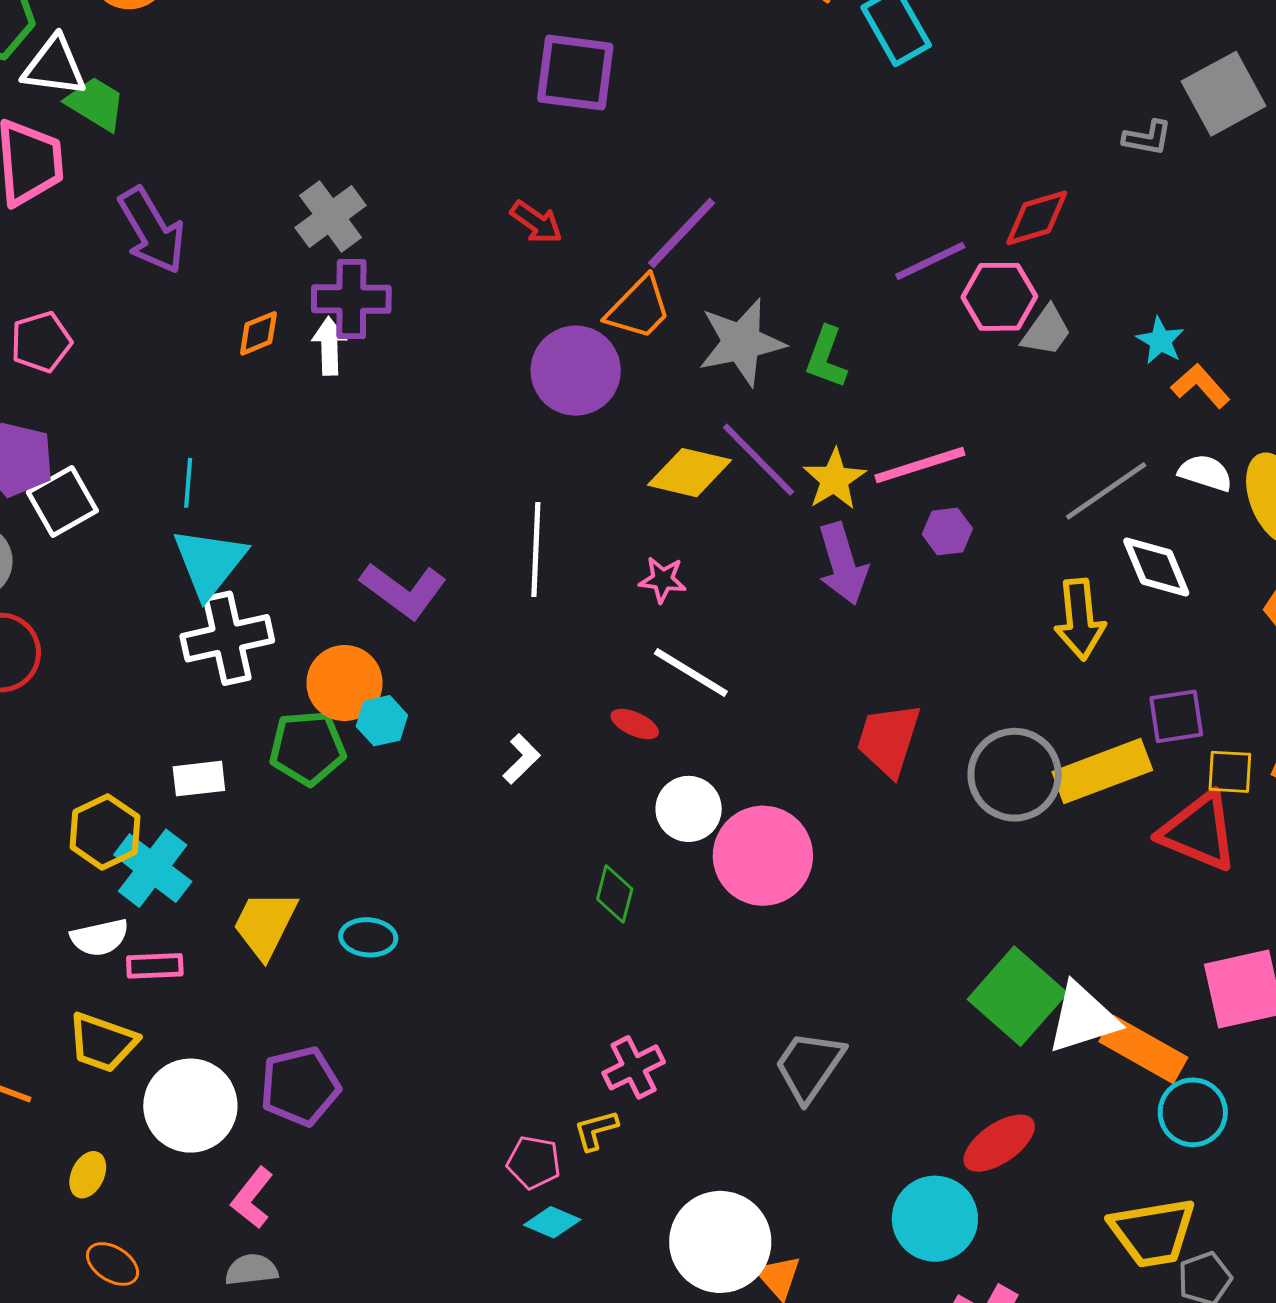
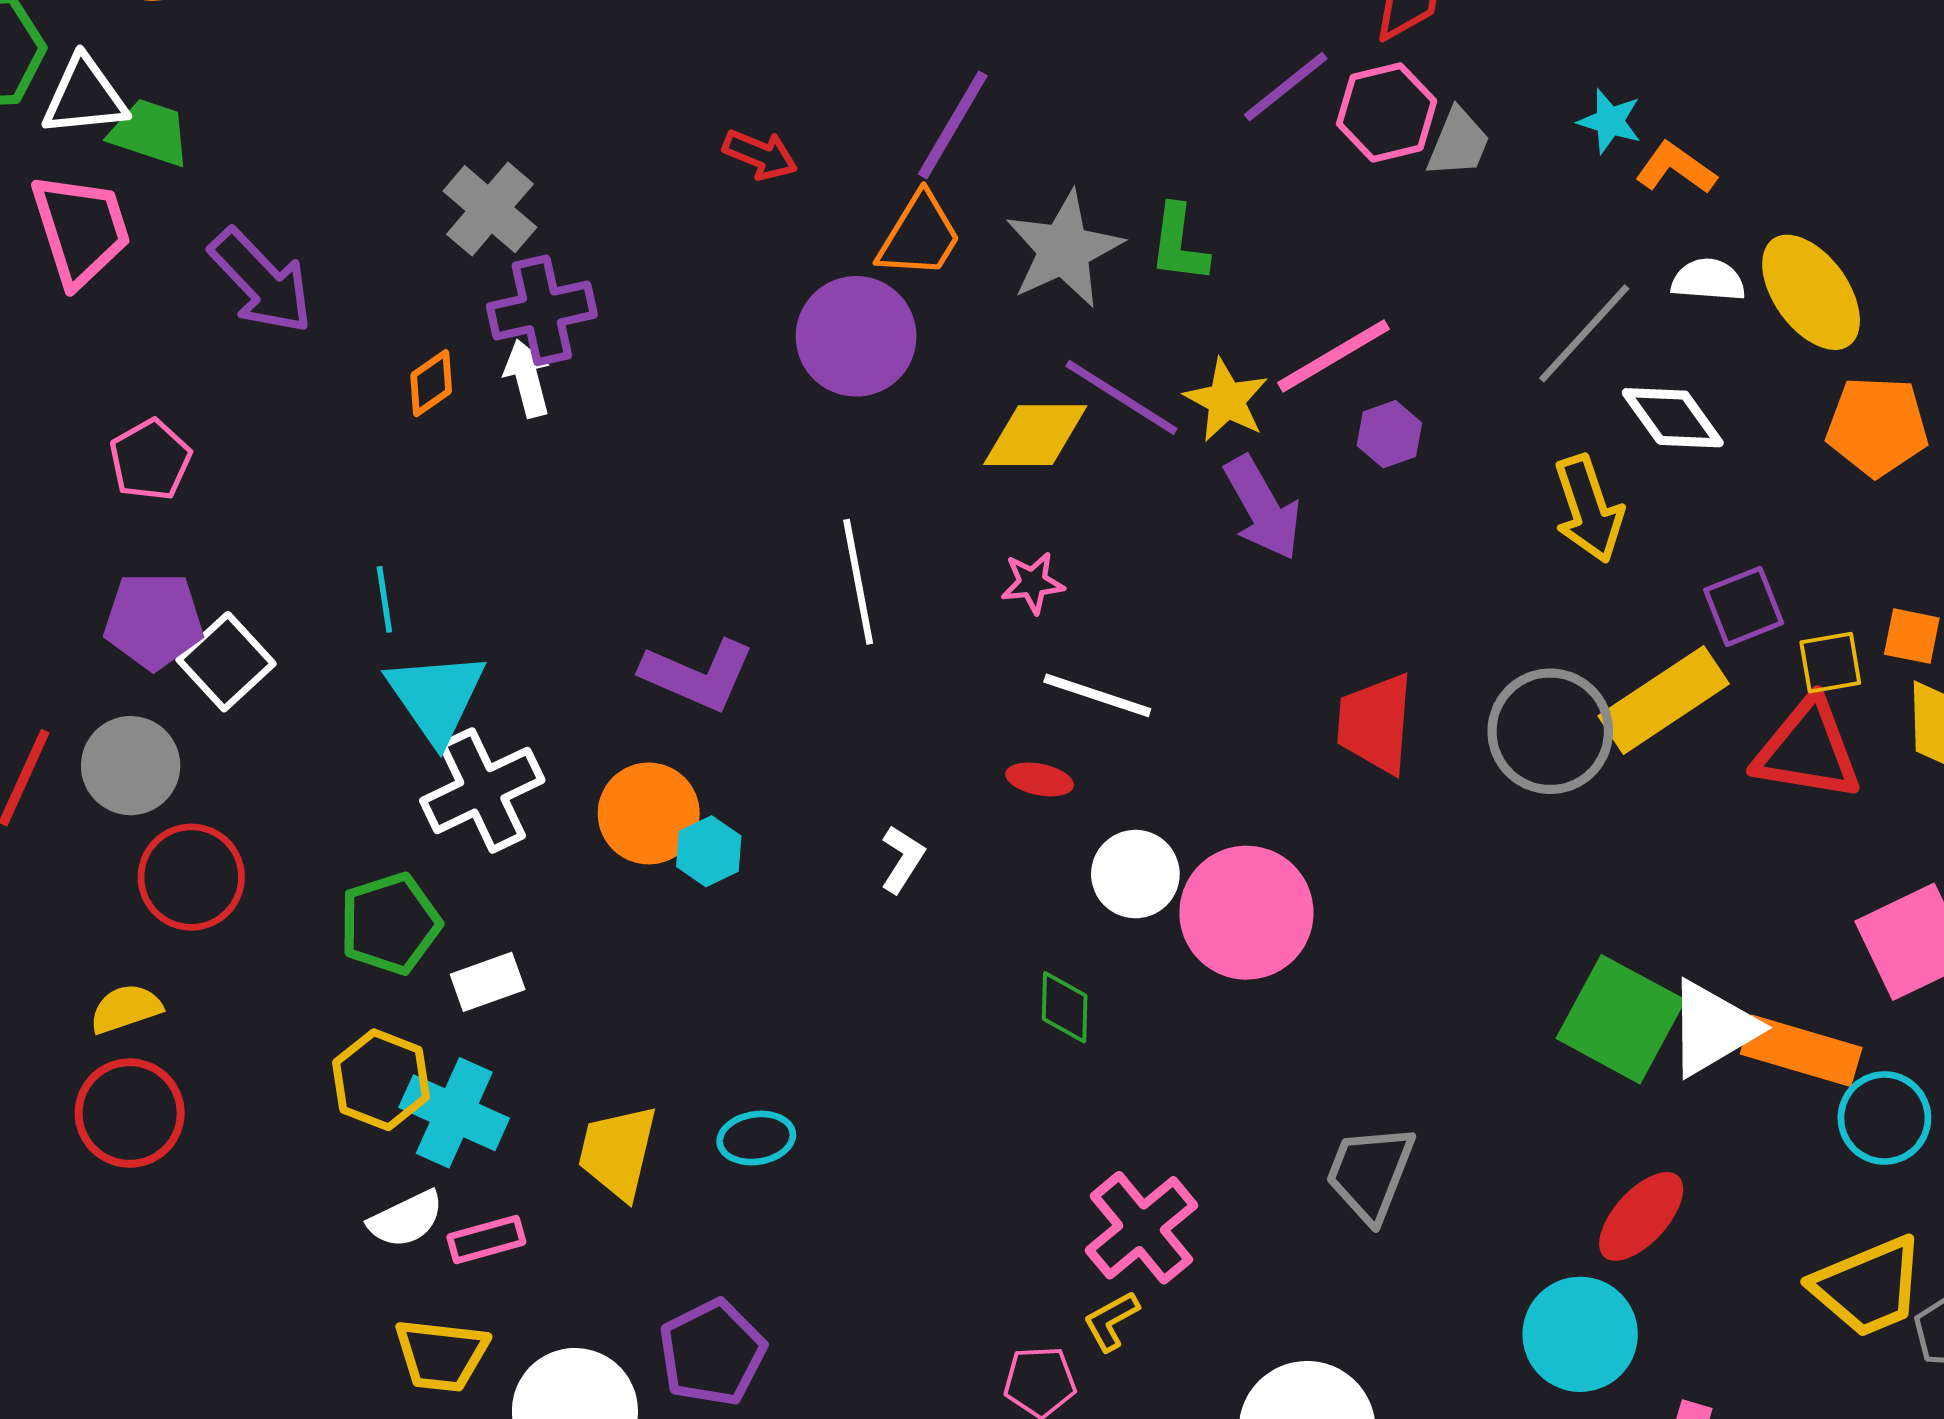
green pentagon: (307, 748) -> (390, 924), moved
pink cross: (634, 1067) -> (1142, 1228), size x1.4

